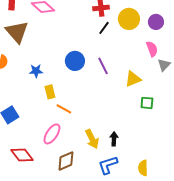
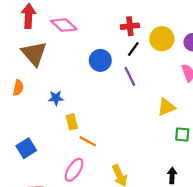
blue circle: (75, 61) -> (100, 60), moved
purple line: (103, 66) -> (130, 76), moved
black arrow: (114, 139) -> (172, 176), moved

